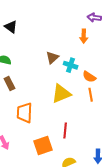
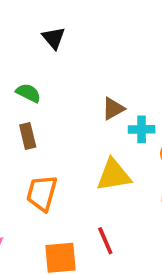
cyan cross: (71, 65) -> (142, 129), turned -32
red line: (65, 130) -> (105, 241), turned -42

